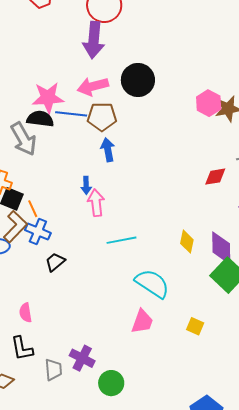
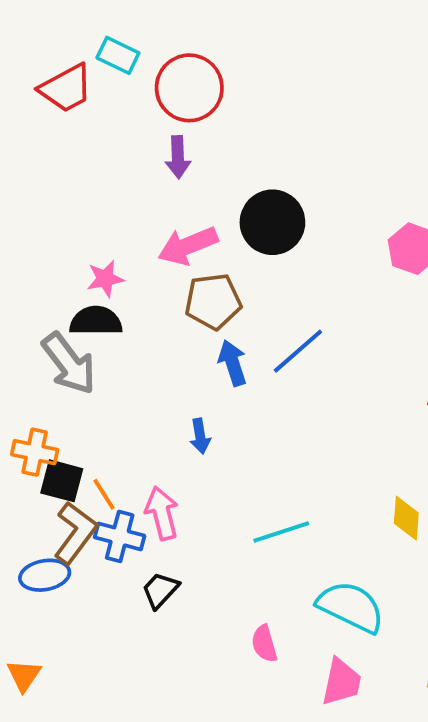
purple arrow: (94, 40) -> (178, 157), size x0.6
pink star: (48, 98) -> (105, 279), size x0.6
blue line: (71, 114) -> (298, 351), moved, turned -40
pink arrow: (96, 203) -> (162, 513), moved
pink semicircle: (25, 313) -> (264, 644), moved

